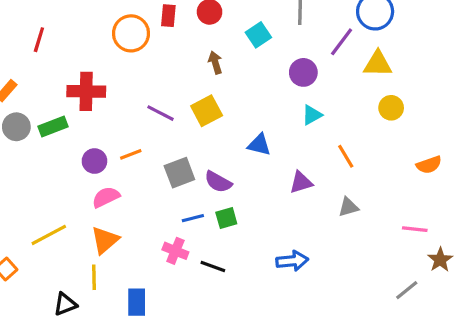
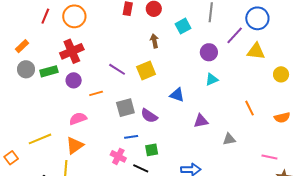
orange circle: (131, 33) -> (74, 16), moved
red cross: (86, 91) -> (72, 51), turned -30
yellow circle: (391, 108) -> (281, 74), moved
orange line: (346, 156) -> (250, 108), moved
purple circle: (94, 161) -> (74, 80), moved
green square: (226, 218) -> (152, 150), moved

